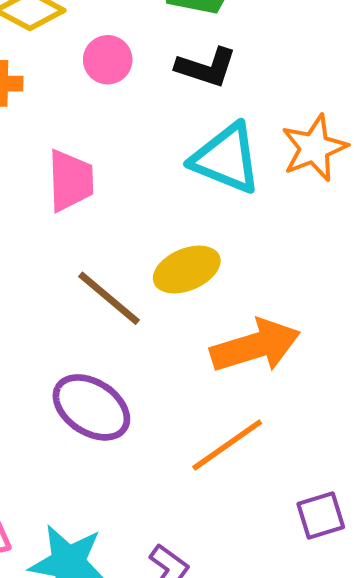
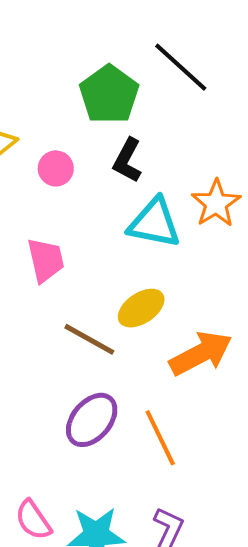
black L-shape: (206, 67) -> (127, 160), turned 111
purple ellipse: (91, 407) -> (92, 420), turned -72
orange line: (227, 445) -> (160, 438), moved, turned -70

